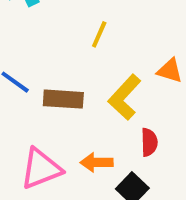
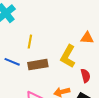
yellow line: (99, 34) -> (30, 42), moved

